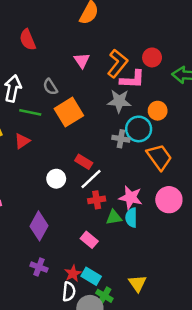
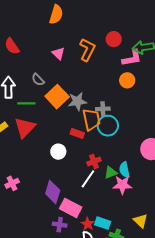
pink L-shape: (132, 79) -> (132, 58), moved
gray star: (119, 101) -> (77, 101), moved
cyan circle: (139, 129) -> (108, 126), moved
red triangle: (22, 141) -> (25, 128), size x1.6
orange trapezoid: (159, 157) -> (91, 120), moved, turned 35
white line: (91, 179) -> (88, 179), moved
pink star: (131, 198) -> (122, 185), moved
pink rectangle: (89, 240) -> (71, 208), moved, size x1.5

